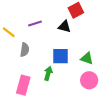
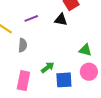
blue square: (60, 56) -> (64, 80), moved
green arrow: (48, 73) -> (48, 67), turned 40

